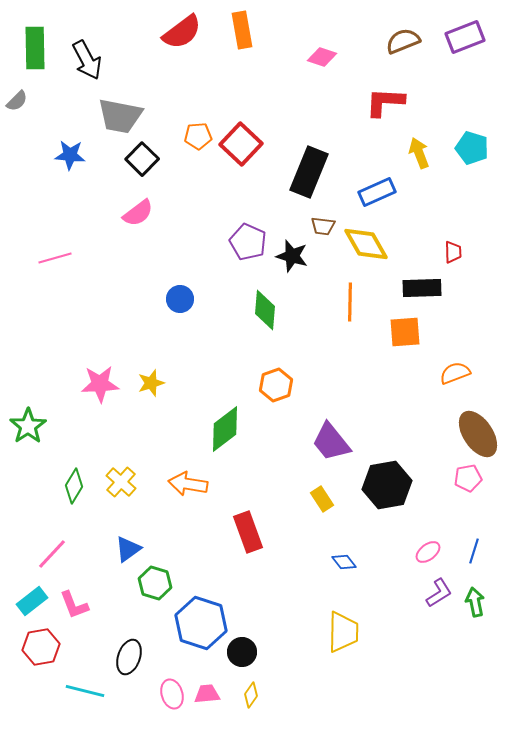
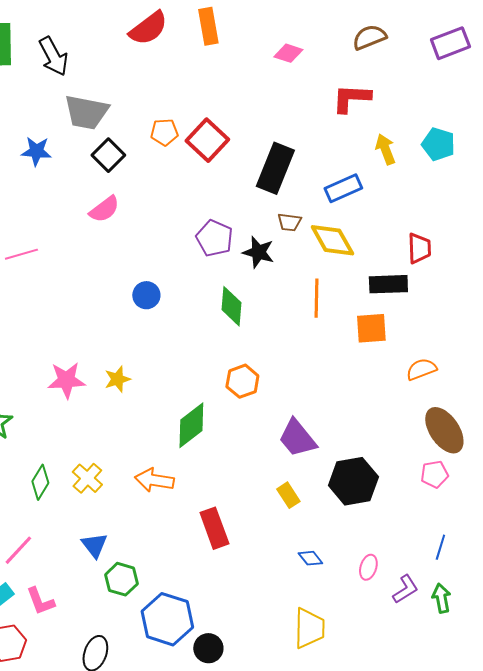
purple rectangle: (465, 37) -> (450, 43), moved
red trapezoid: (453, 252) -> (419, 248), size x1.4
blue triangle: (128, 549) -> (94, 545), turned -32
pink ellipse: (428, 552) -> (368, 567), moved, turned -35

